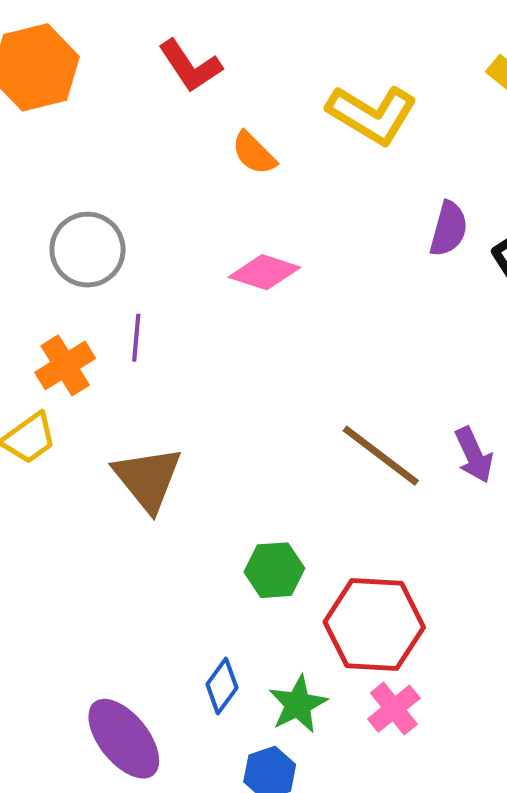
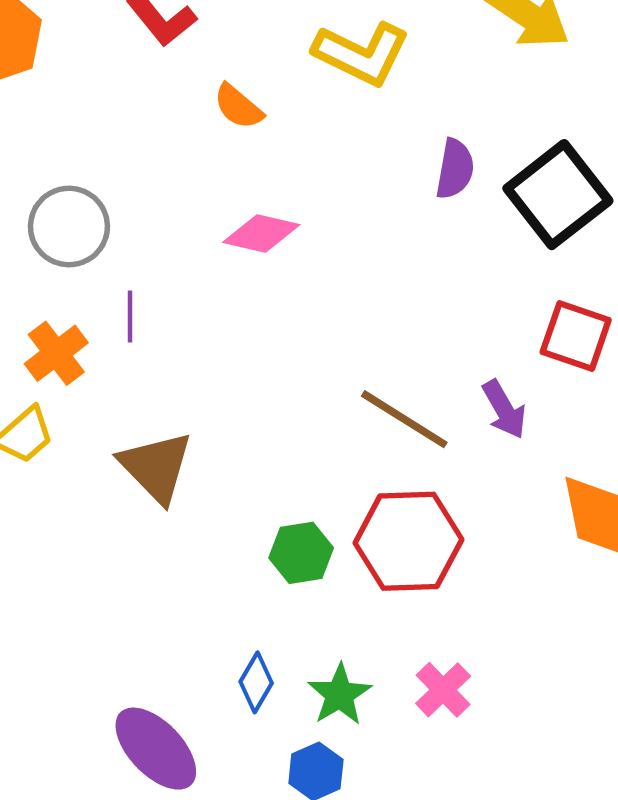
red hexagon: (374, 625) -> (408, 541), moved

